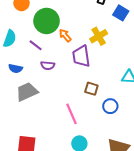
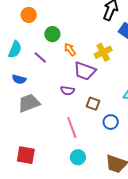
green circle: (47, 21) -> (52, 34), size x0.6
purple trapezoid: (81, 56) -> (85, 71), turned -65
purple semicircle: (48, 65) -> (67, 91), moved

